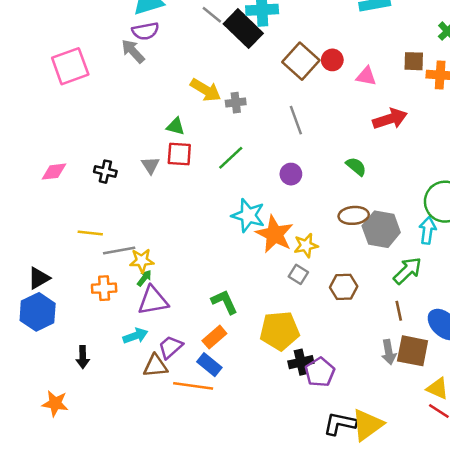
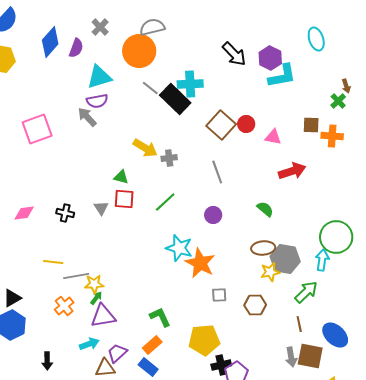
yellow star: (306, 246) -> (270, 272), moved
gray square: (298, 274) -> (219, 295), turned -35
orange cross: (104, 288) -> (64, 306), turned -36

